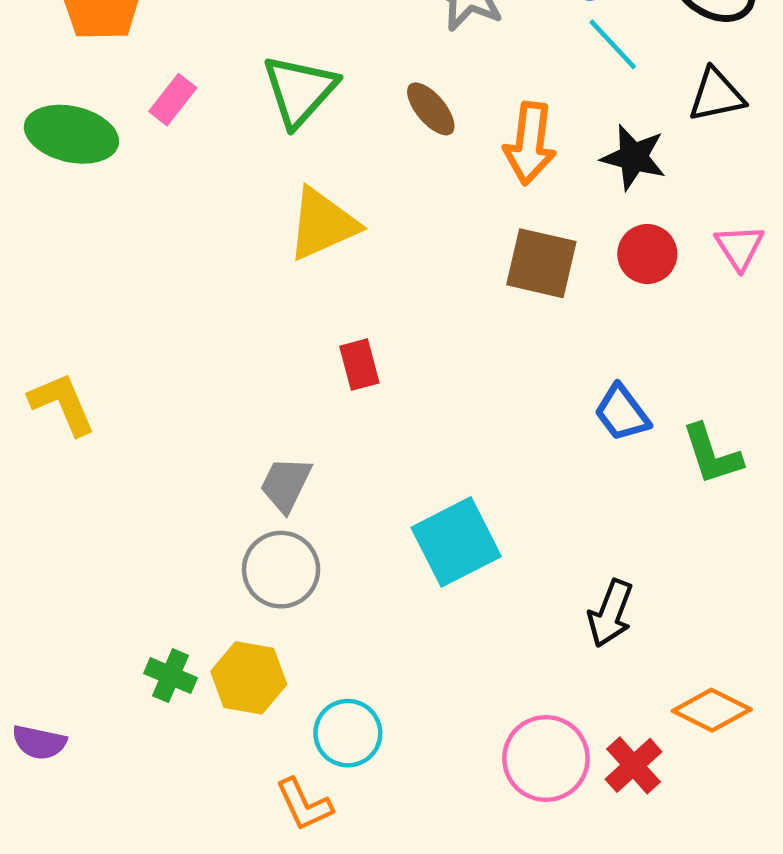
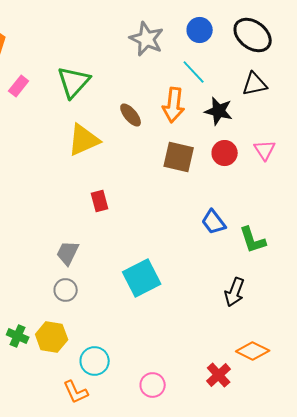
cyan line: (613, 44) -> (194, 72), moved
brown ellipse: (431, 109) -> (131, 115), moved
gray circle: (281, 570) -> (66, 290), size x0.7
black arrow: (610, 613) -> (235, 292), moved
pink circle: (546, 758) -> (153, 385), moved, size x0.7

